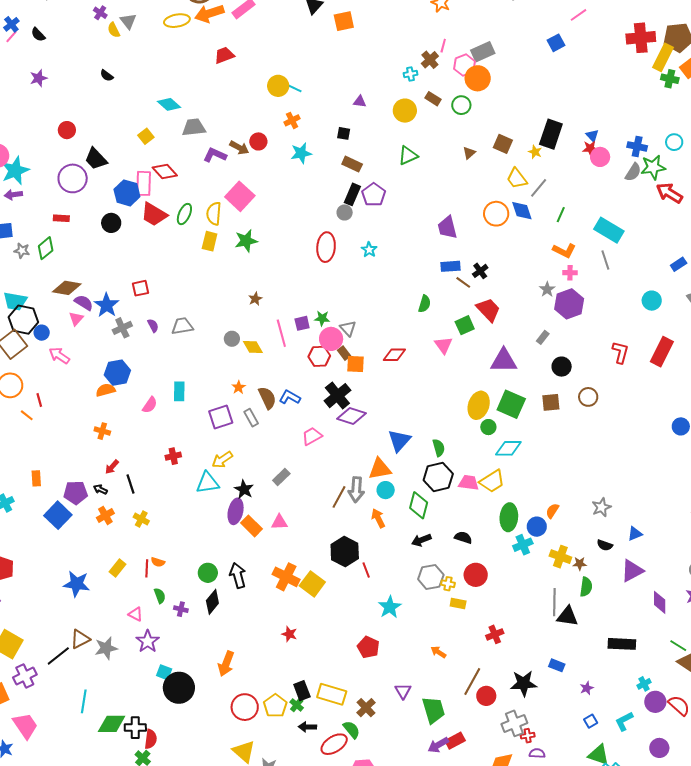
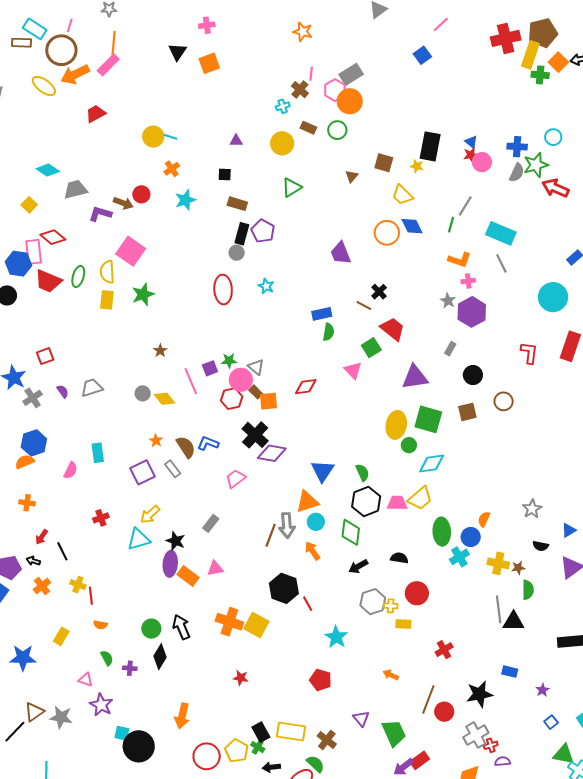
yellow ellipse: (177, 21) -> (44, 86), turned 55
gray line: (539, 188) -> (465, 206), moved
blue rectangle: (451, 266) -> (322, 314), moved
cyan circle: (652, 301) -> (553, 297), size x1.5
red line: (147, 568) -> (91, 596), moved
gray star: (106, 648) -> (61, 717), turned 30

